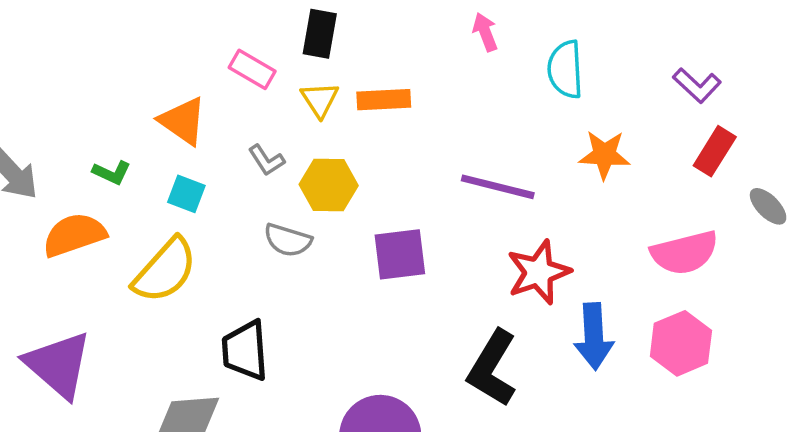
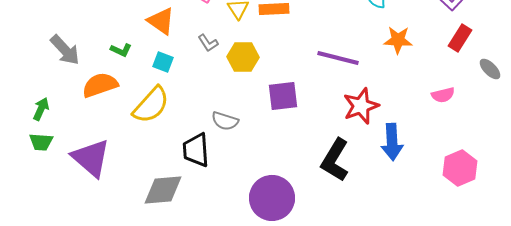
gray semicircle: (288, 240) -> (225, 121), moved
pink semicircle: (684, 253) -> (443, 95), size x0.6
pink hexagon: (681, 343) -> (460, 168), moved

